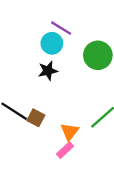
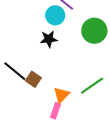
pink rectangle: (65, 150) -> (56, 111), turned -35

